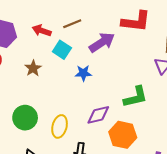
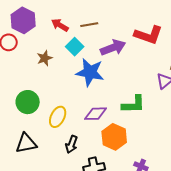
blue star: (83, 73) -> (90, 72), size x1.8

